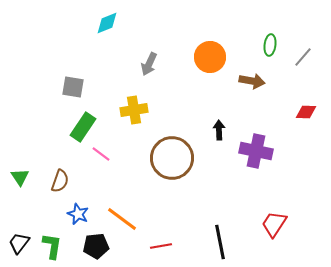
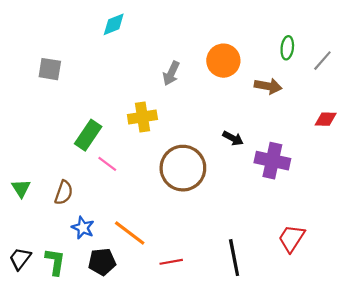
gray arrow: (149, 64) -> (171, 73), moved
gray square: (73, 87) -> (50, 69), moved
black arrow: (219, 130) -> (233, 138), turned 120

